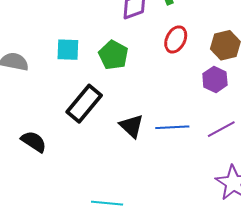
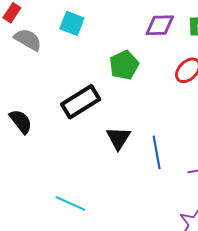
cyan square: (68, 50) -> (72, 23), moved
blue line: (172, 127) -> (157, 152), turned 64

